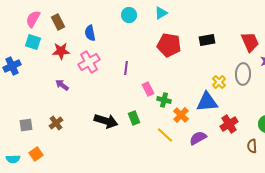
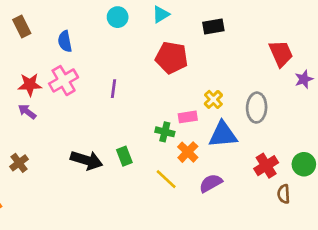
black rectangle: (207, 40) -> (213, 27), moved
red star: (61, 51) -> (30, 85), moved
gray ellipse: (243, 74) -> (257, 108), moved
yellow cross: (219, 82) -> (213, 99), moved
pink rectangle: (148, 89) -> (188, 117), moved, turned -72
red cross: (229, 124) -> (266, 166), moved

